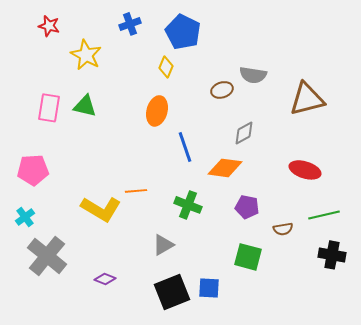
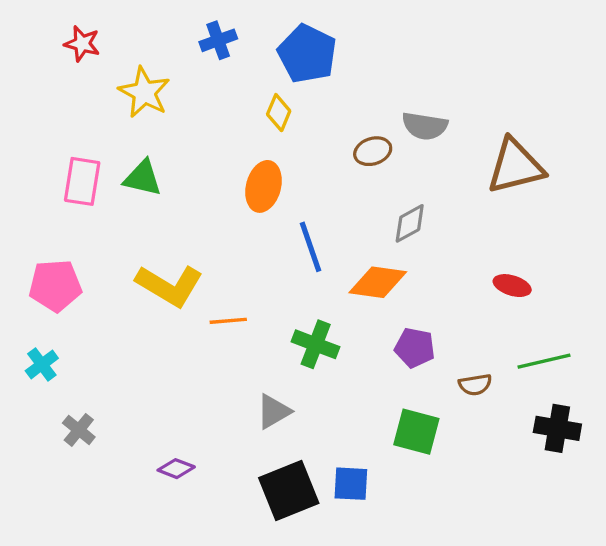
red ellipse: (305, 170) -> (512, 286), size x0.7
yellow L-shape: (101, 209) -> (169, 286), moved
gray cross: (47, 256) -> (79, 430), size x0.5

